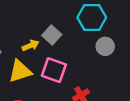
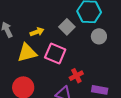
gray square: (52, 35) -> (67, 27), moved

